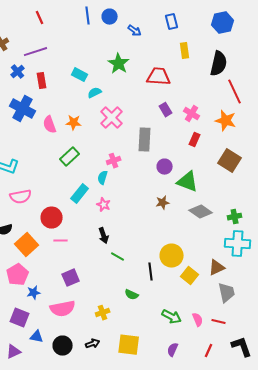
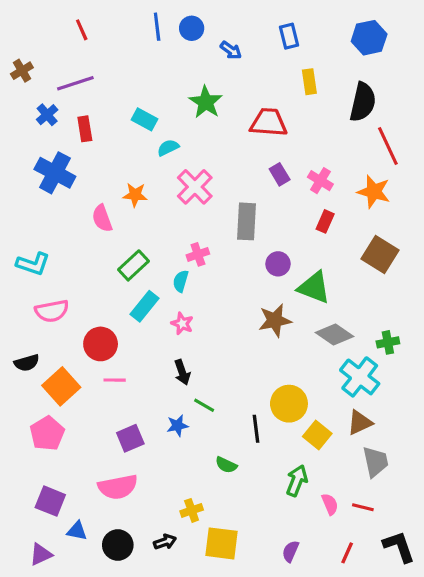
pink semicircle: (50, 125) -> (102, 218), moved
green rectangle: (70, 157) -> (134, 265), moved
brown star: (163, 203) -> (275, 320), size x1.5
cyan cross: (238, 244) -> (360, 377), moved, turned 35
blue star: (34, 293) -> (177, 426), moved
yellow cross: (103, 313) -> (192, 510), moved
green arrow: (172, 317) -> (297, 481), moved, turned -96

